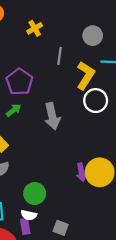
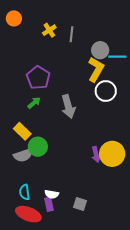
gray circle: (93, 36) -> (100, 50), moved
gray line: (59, 56) -> (72, 34), moved
green circle: (35, 193) -> (38, 147), moved

